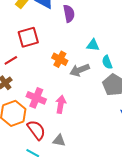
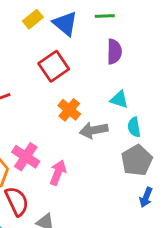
purple semicircle: (69, 14) -> (114, 52), moved
red square: (28, 37) -> (54, 66), moved, turned -30

